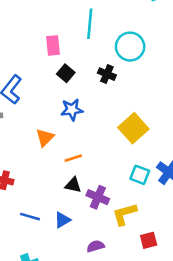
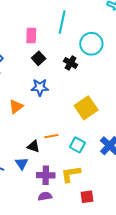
orange line: (73, 158) -> (51, 136), moved
cyan square: (140, 175) -> (77, 145), moved
purple cross: (98, 197) -> (46, 175), moved, turned -30
blue triangle: (62, 220) -> (22, 163), moved, turned -40

